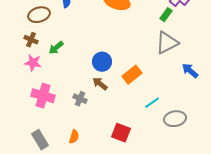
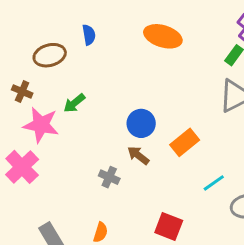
brown cross: (31, 40) -> (22, 91), moved
pink star: (33, 63) -> (41, 125), size x1.4
pink cross: (43, 96) -> (22, 167), moved, turned 30

